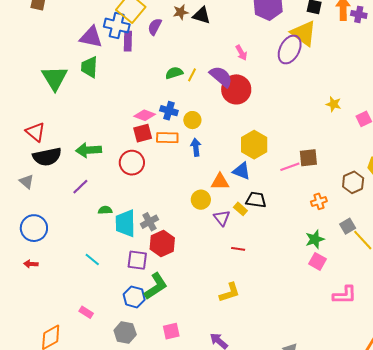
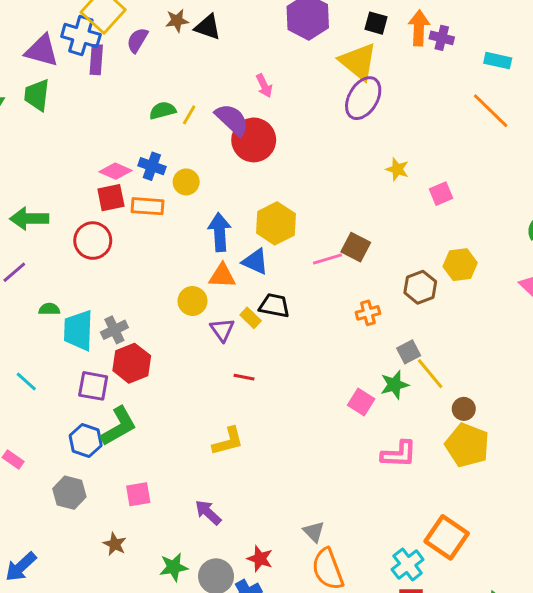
purple ellipse: (290, 49) -> (363, 98), moved
blue arrow: (196, 147) -> (220, 232), moved, size x1.4
brown square: (308, 158) -> (356, 247), turned 30
green star: (315, 239) -> (394, 385), moved

